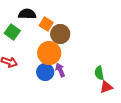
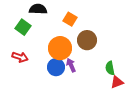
orange square: (46, 24) -> (70, 19), moved
brown circle: (60, 34) -> (87, 40), moved

